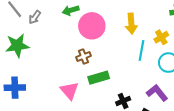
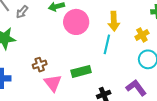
cyan line: (142, 50) -> (107, 44), moved
brown cross: (84, 57) -> (40, 65), moved

